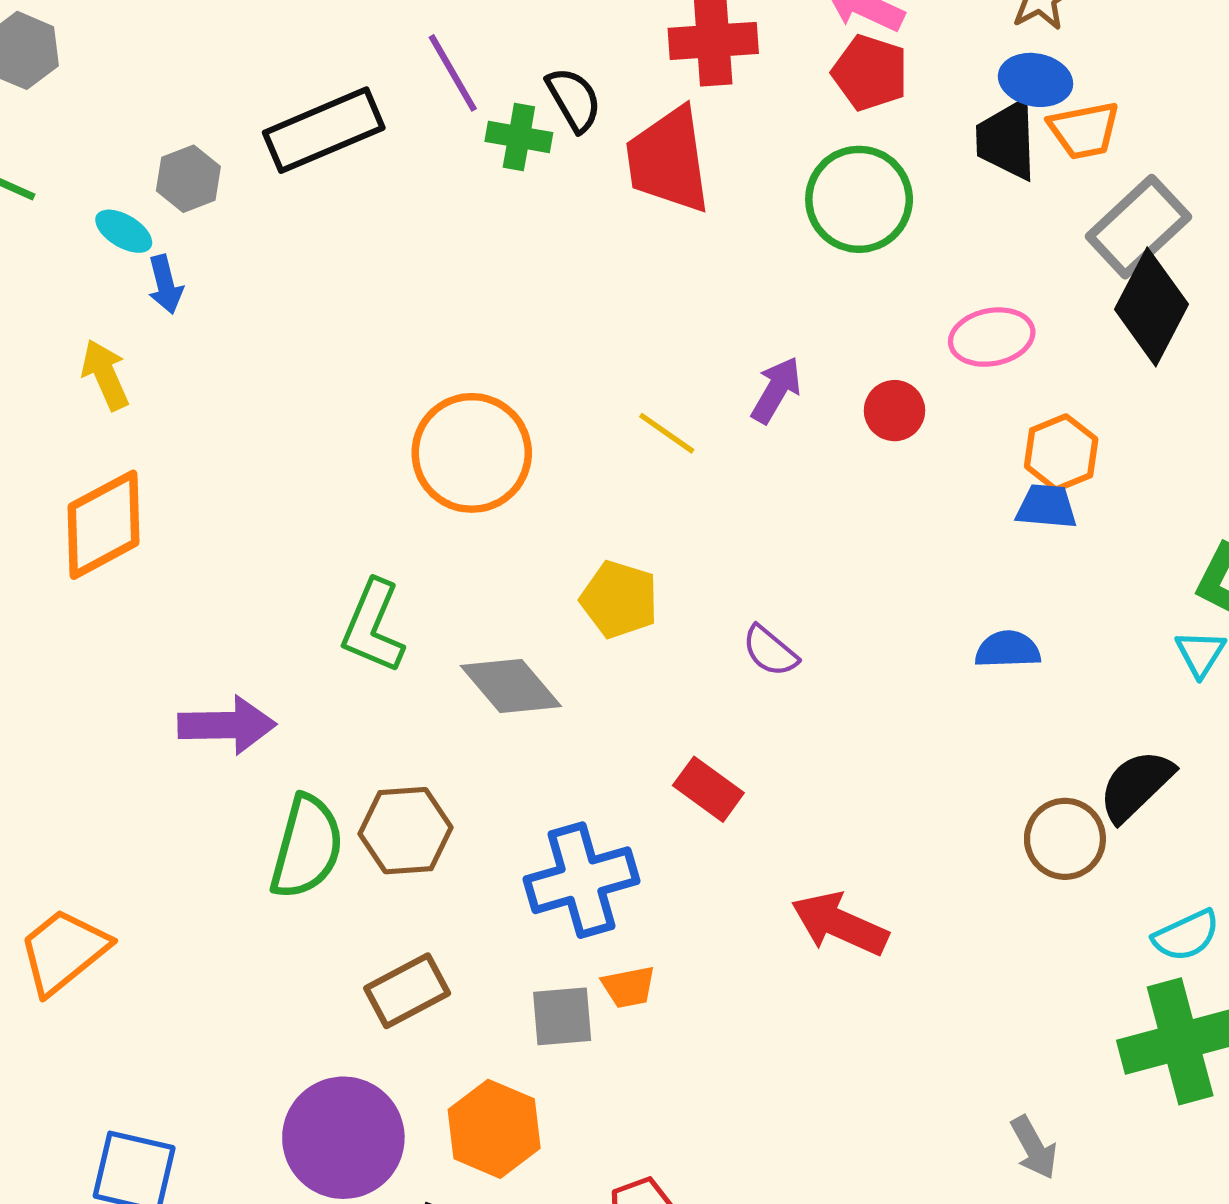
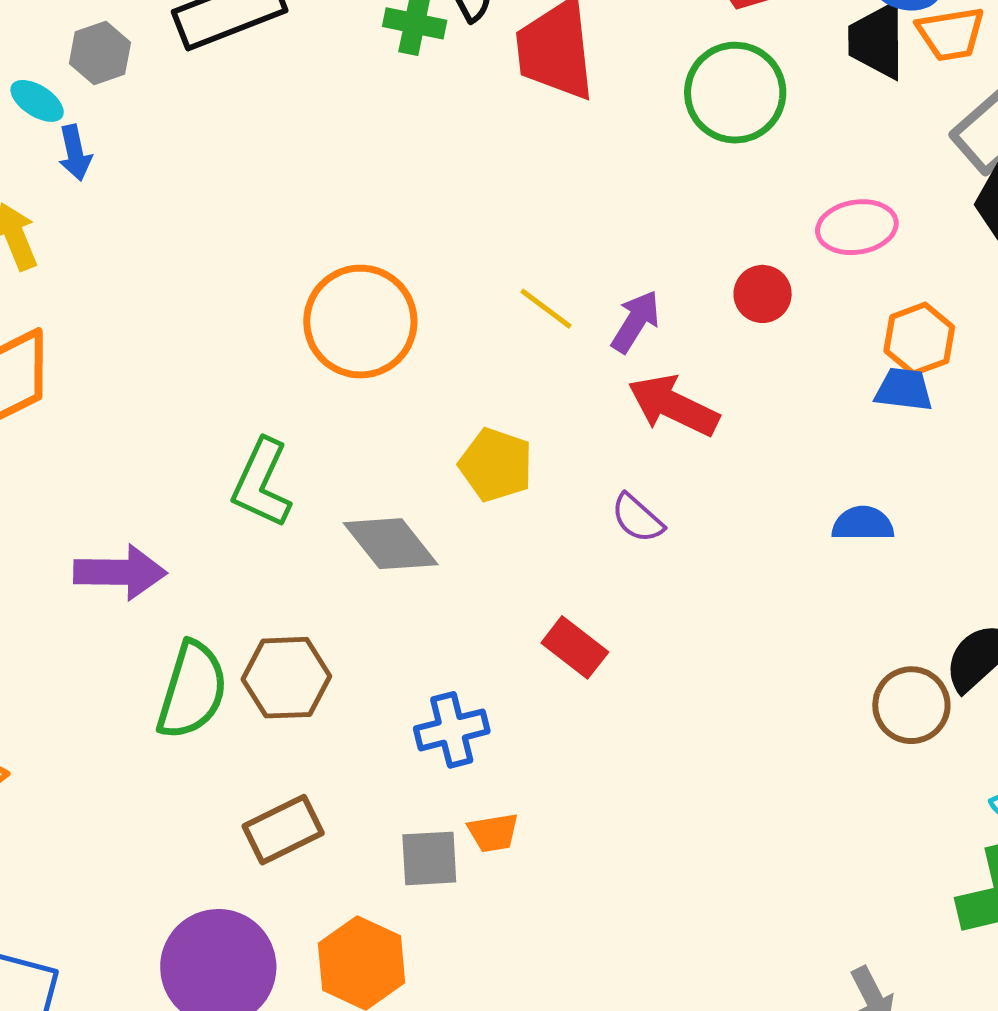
purple arrow: (776, 390) -> (636, 322), moved
blue cross: (582, 880) -> (452, 730), size x0.7
red arrow: (840, 924) -> (673, 406), moved

